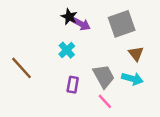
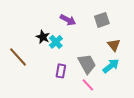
black star: (69, 17) -> (43, 37), moved
gray square: (122, 24) -> (102, 20), size x0.7
cyan arrow: (132, 79) -> (111, 66), turned -54

